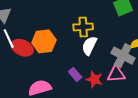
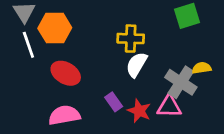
orange hexagon: (44, 41) -> (55, 28), moved
red ellipse: (22, 48) -> (66, 73), moved

